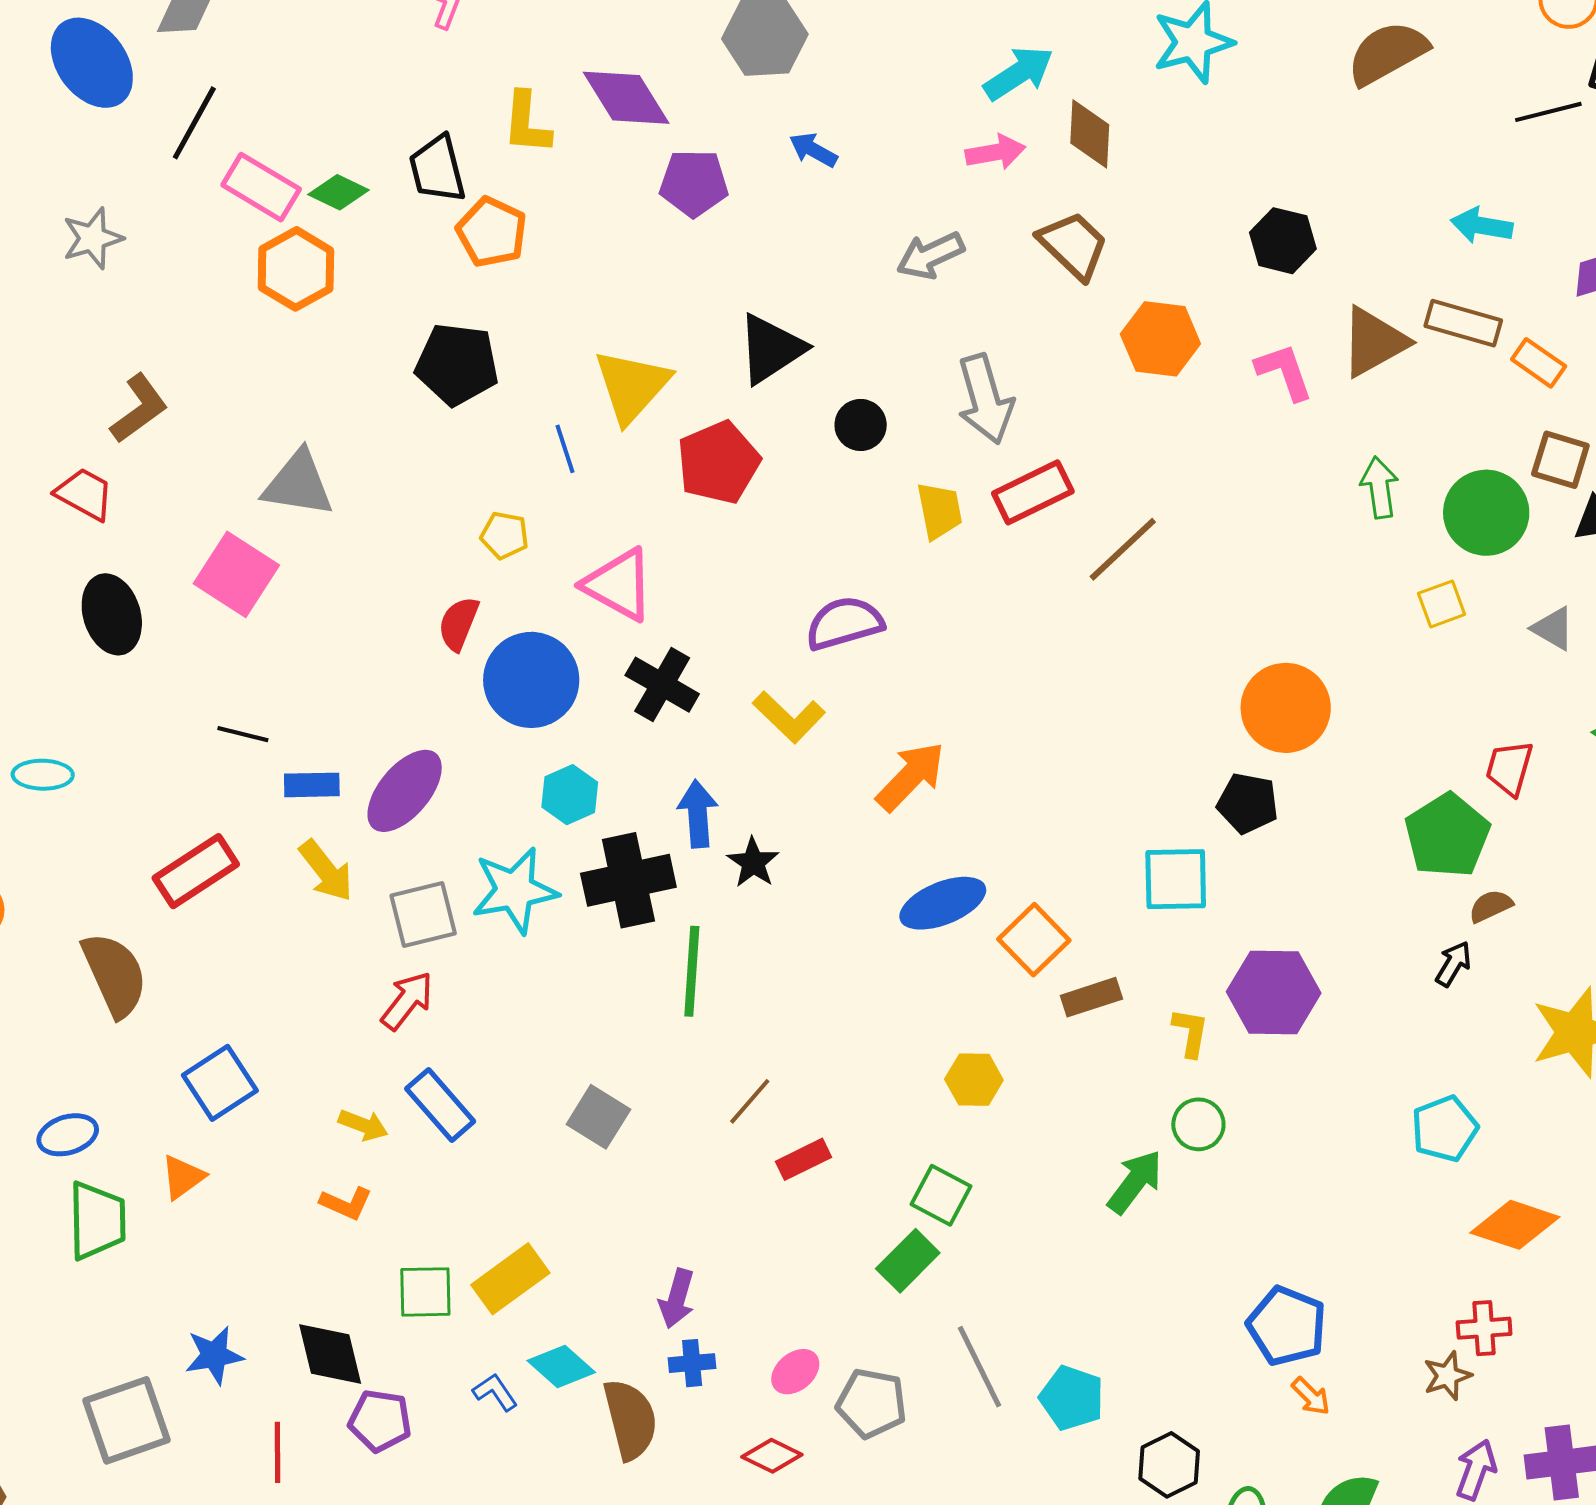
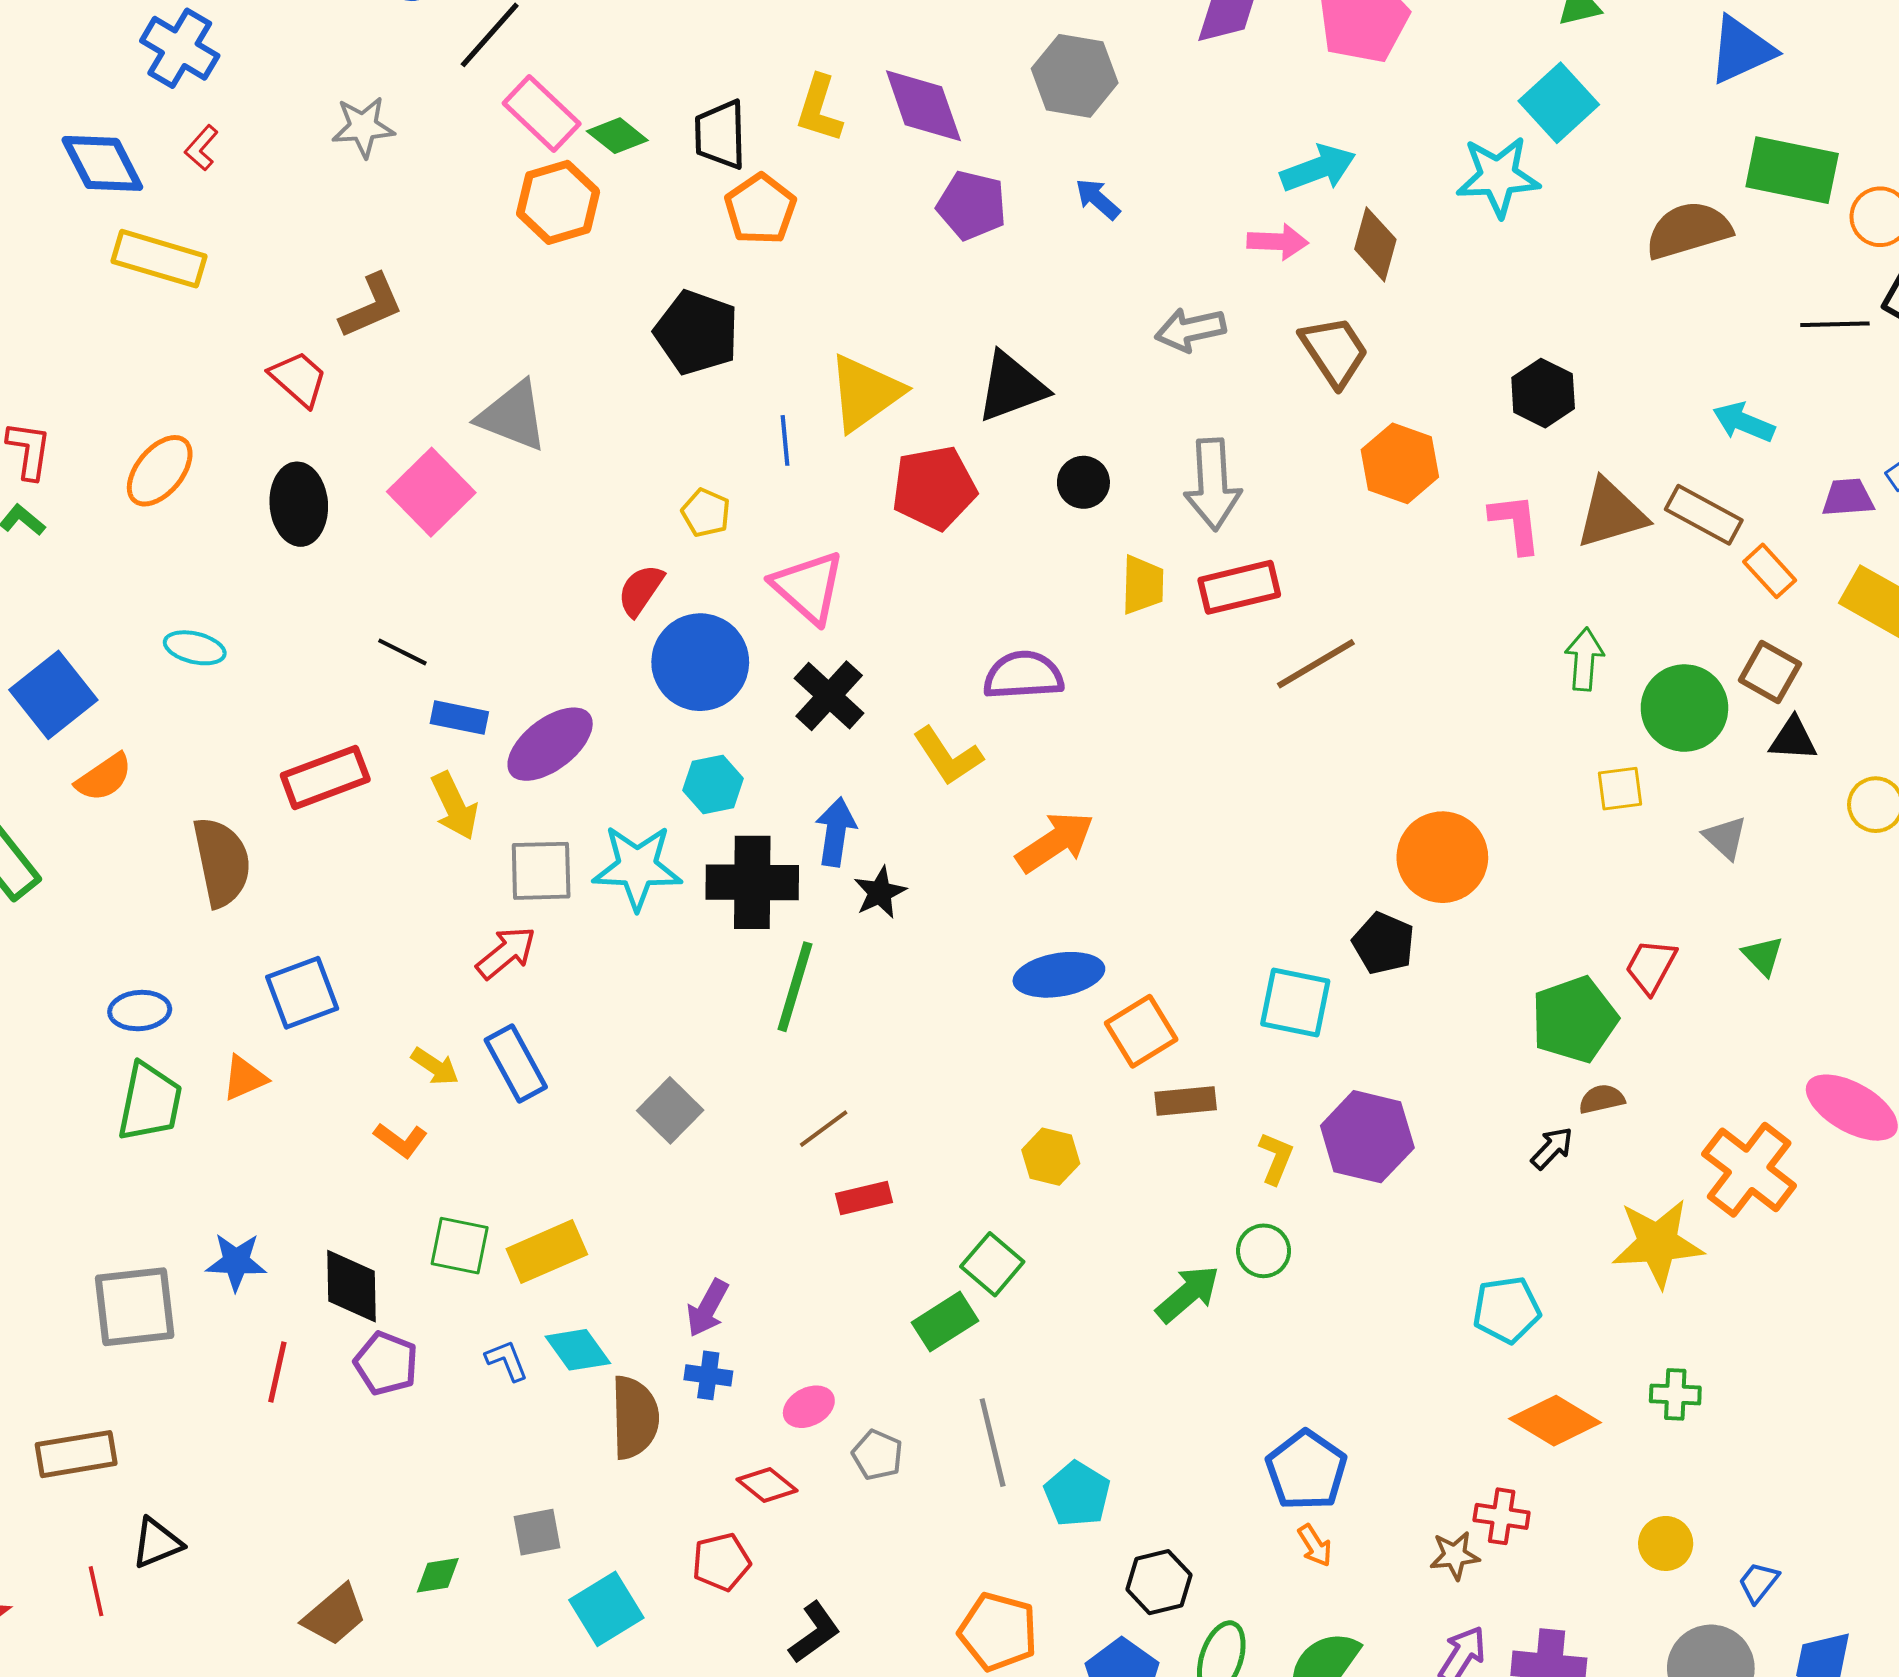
gray pentagon: (872, 1403) -> (877, 1455), size x0.7

